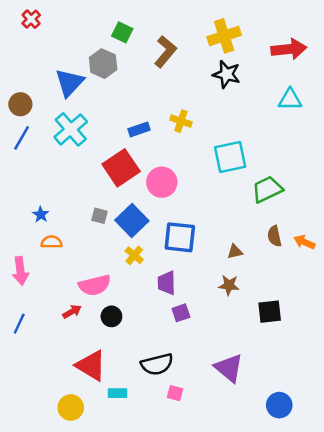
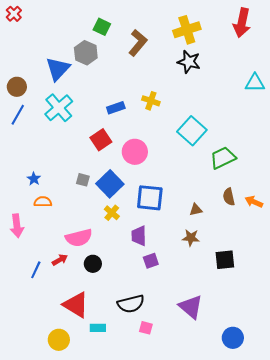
red cross: (31, 19) -> (14, 14), moved
red arrow: (289, 49) -> (242, 23), moved, turned 108
cyan triangle: (290, 99) -> (255, 83), moved
cyan square: (230, 157) -> (192, 131), turned -36
red square: (121, 168) -> (101, 140), size x0.7
blue line: (19, 324) -> (36, 270), moved

